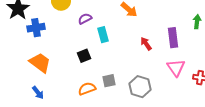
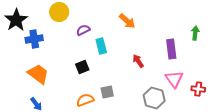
red arrow: (146, 44) -> (138, 61), moved
gray hexagon: (140, 87) -> (154, 98), moved

